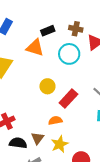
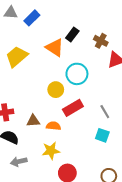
black rectangle: (48, 31) -> (72, 34), turned -48
cyan circle: (69, 54) -> (77, 74), moved
brown triangle: (38, 138) -> (33, 121), moved, turned 32

